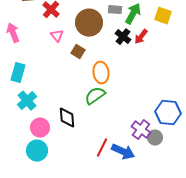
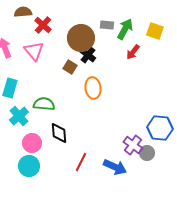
pink triangle: (57, 36) -> (34, 51), moved, size x1.5
black cross: (123, 37) -> (88, 55), moved
green semicircle: (95, 96) -> (44, 104), moved, turned 40
red line: (102, 148) -> (81, 162), moved

